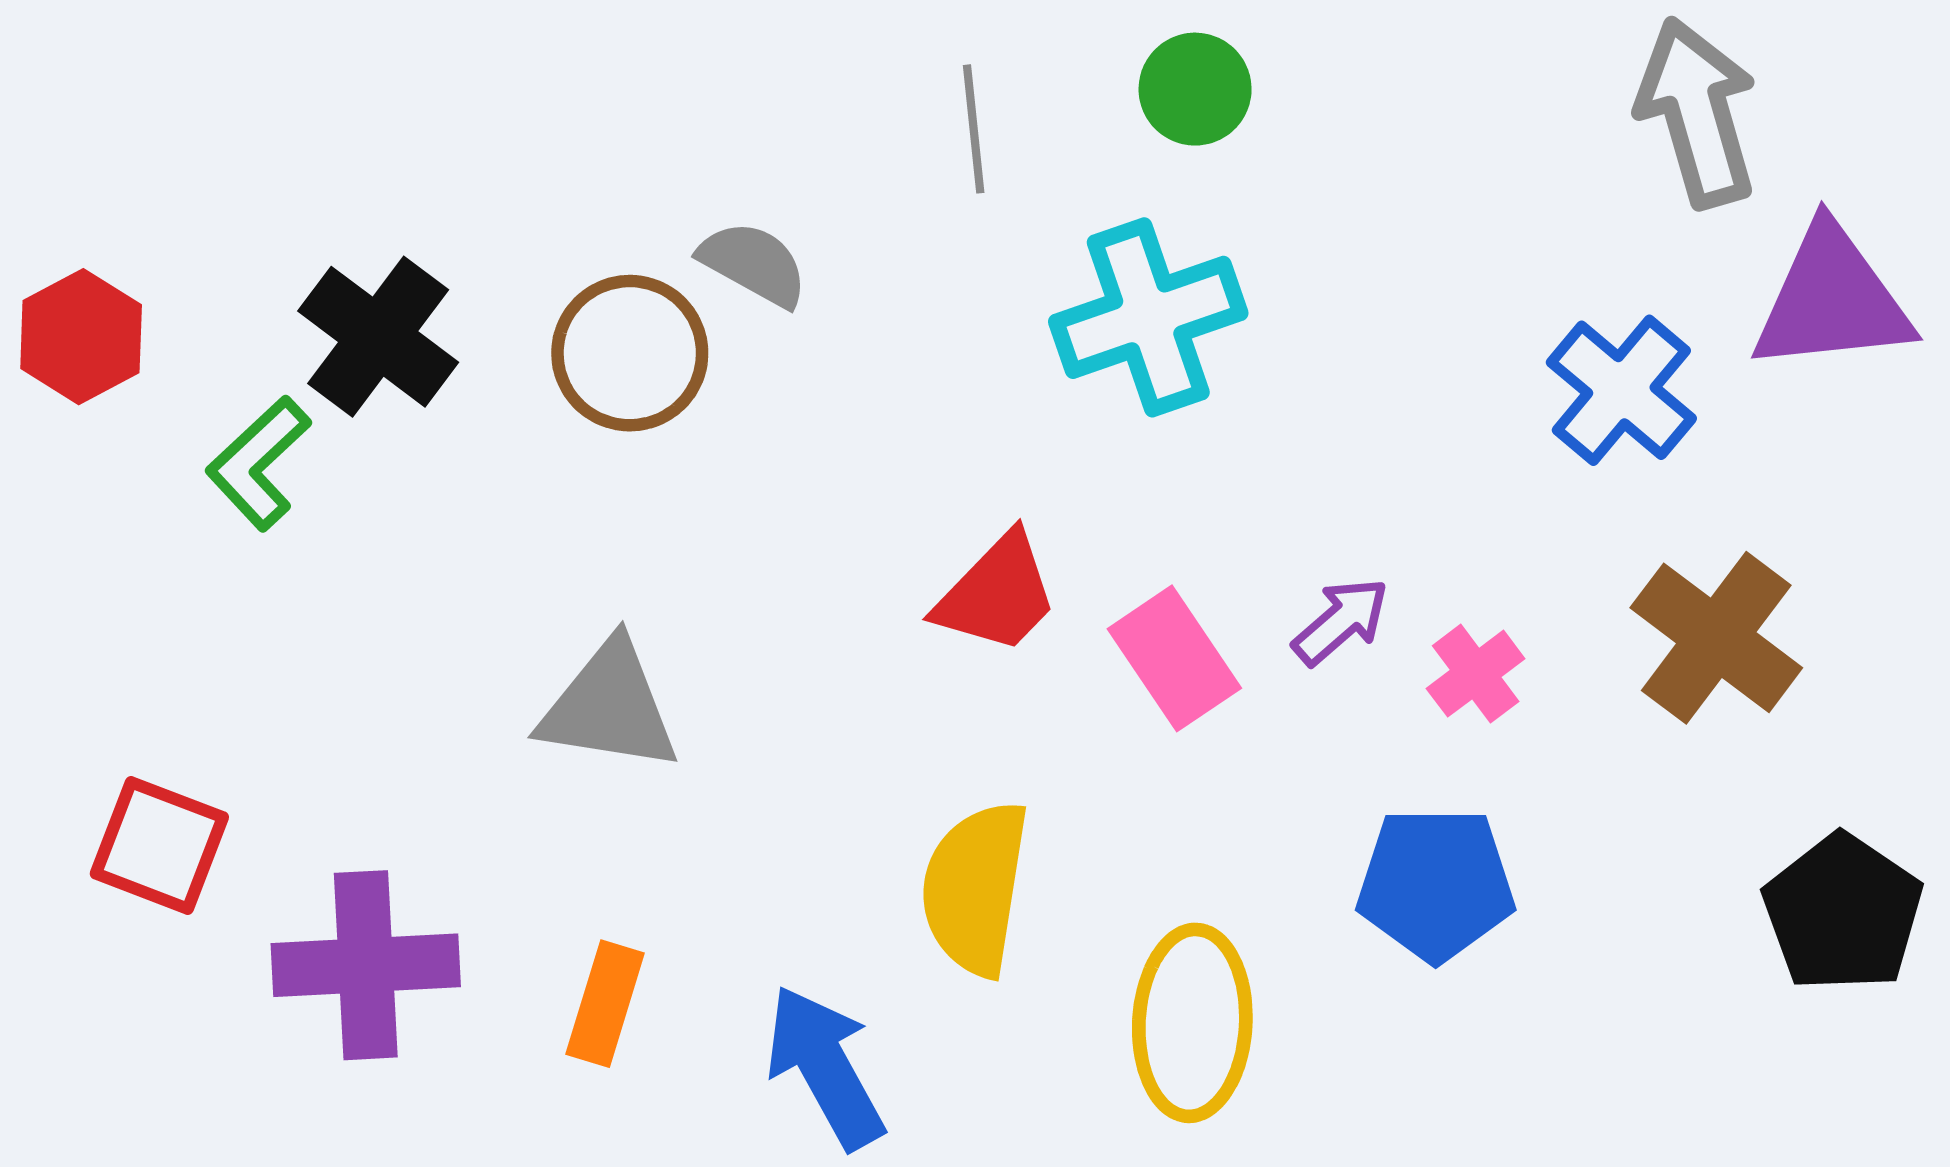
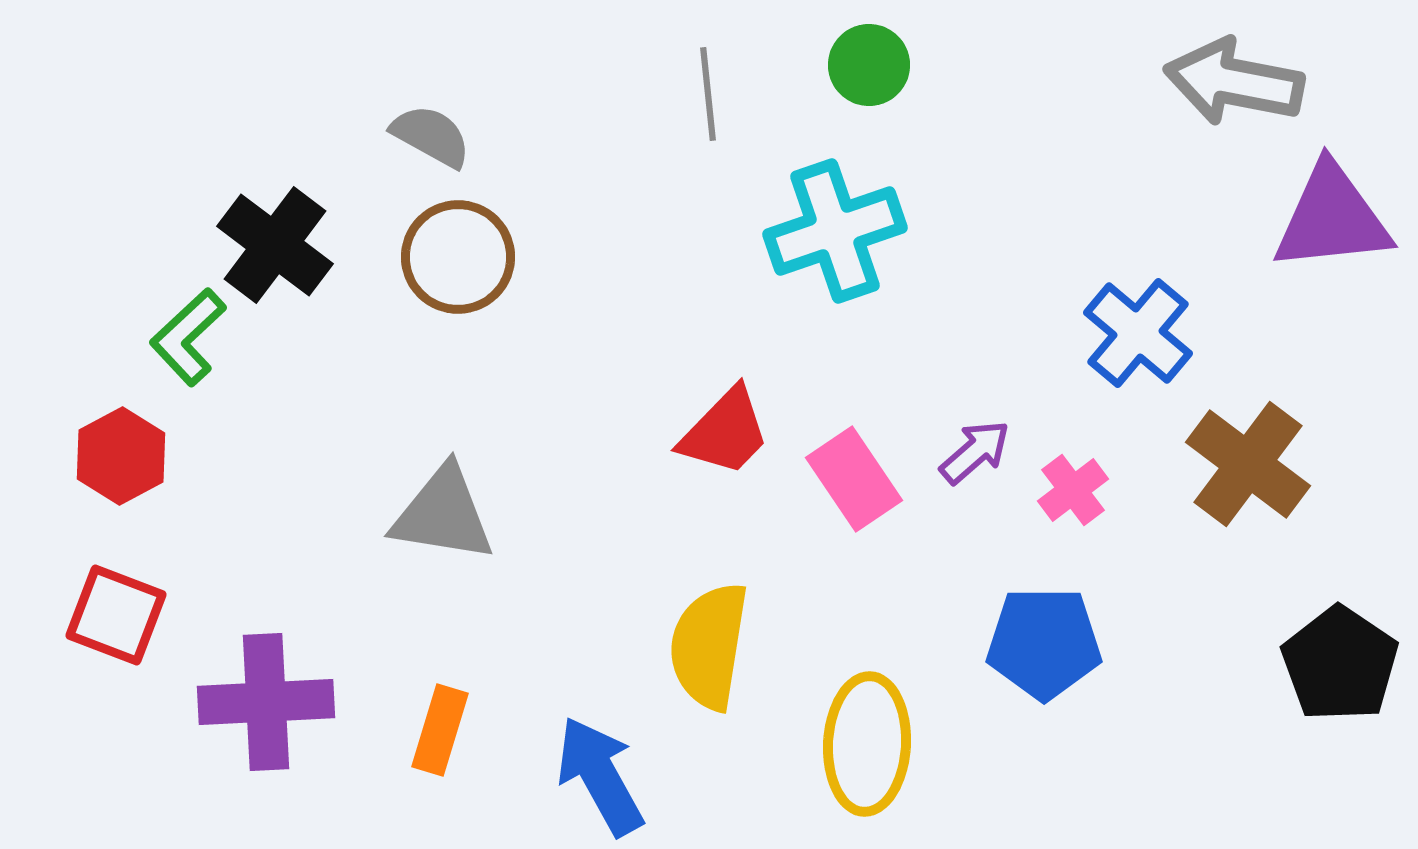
gray arrow: (1697, 112) -> (1234, 82), turned -63
gray semicircle: (754, 264) -> (431, 136), moved
red hexagon: (81, 337) -> (121, 456), moved
blue cross: (1621, 390) -> (1138, 333), moved

